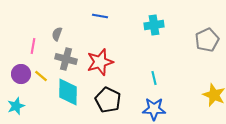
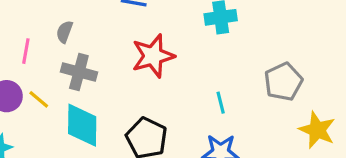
gray pentagon: (207, 40) -> (283, 82), moved
red star: (100, 62) -> (153, 56), moved

